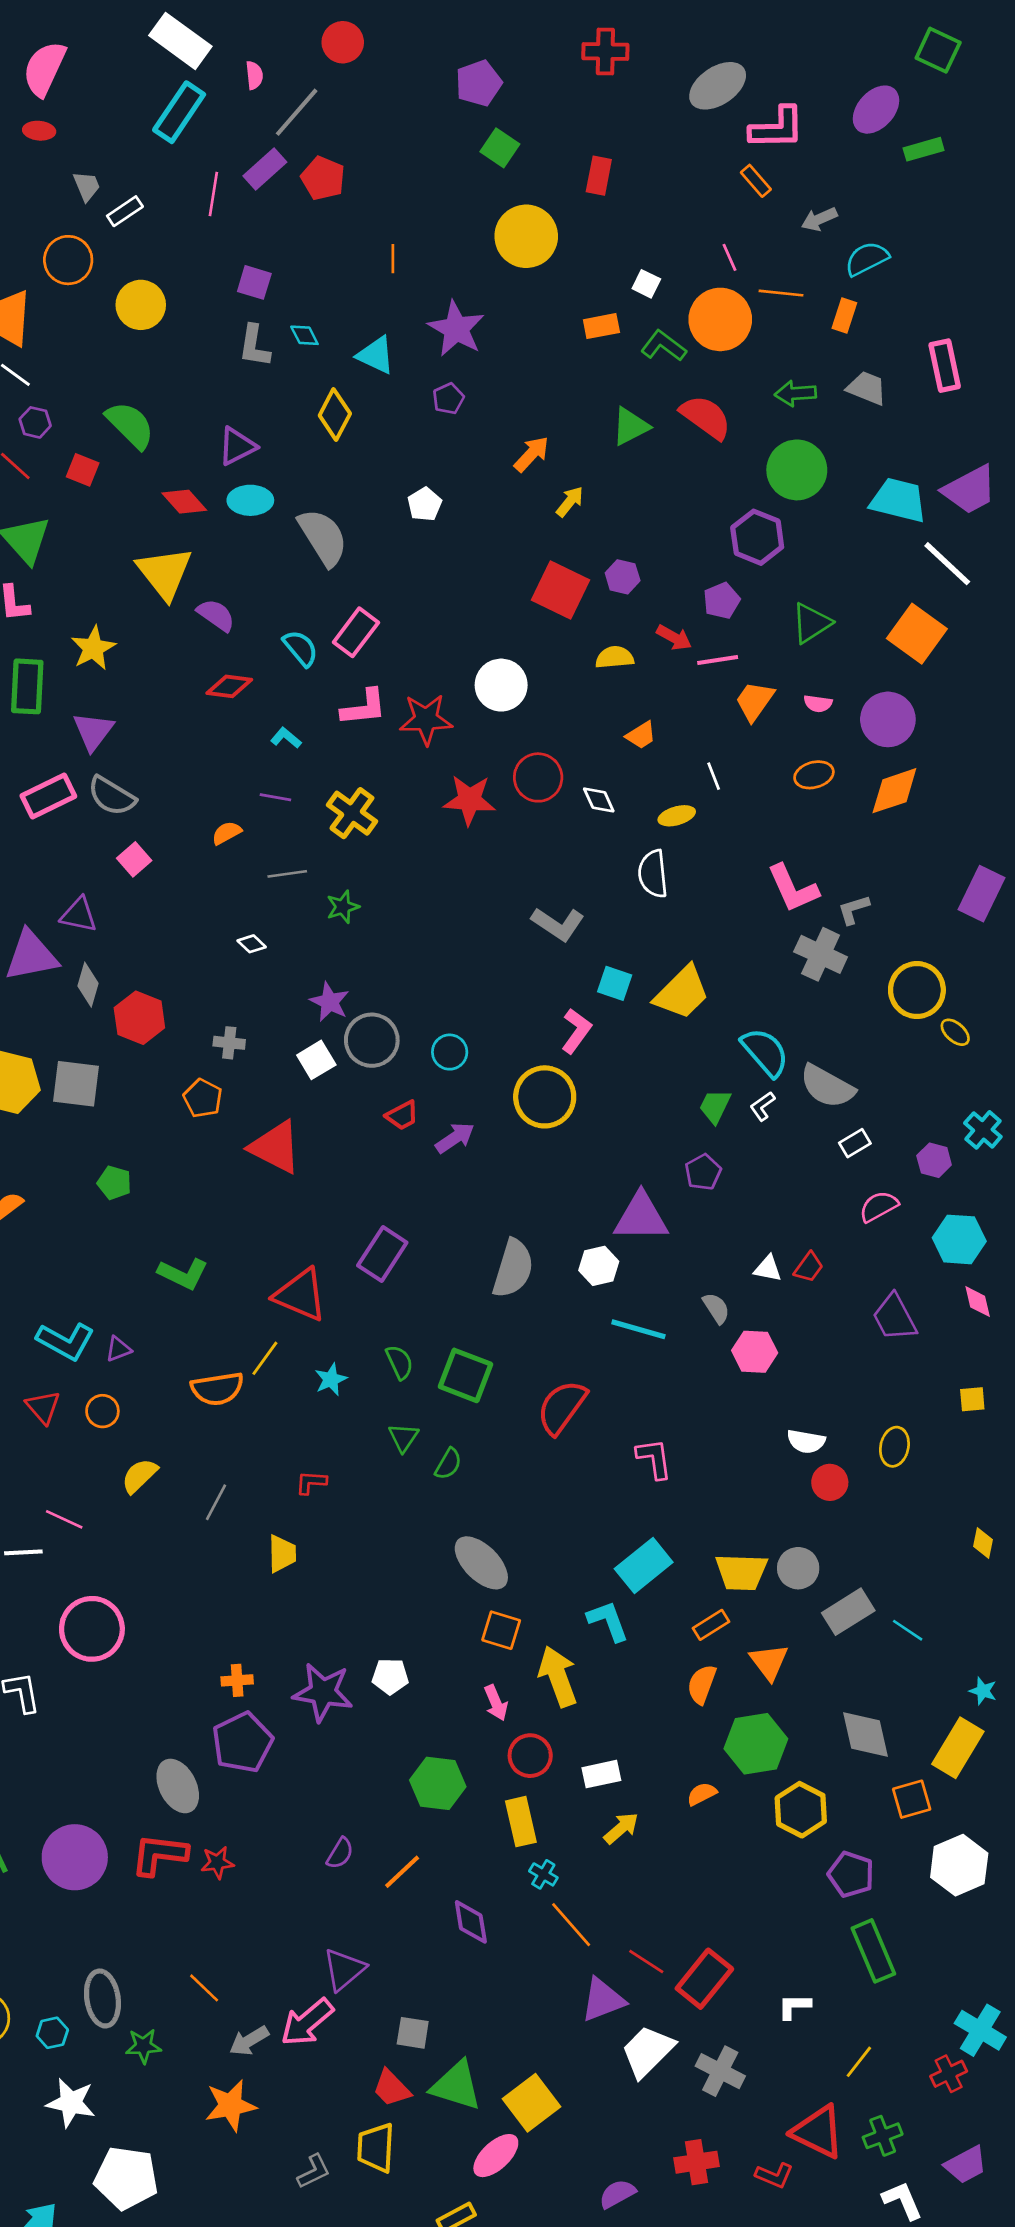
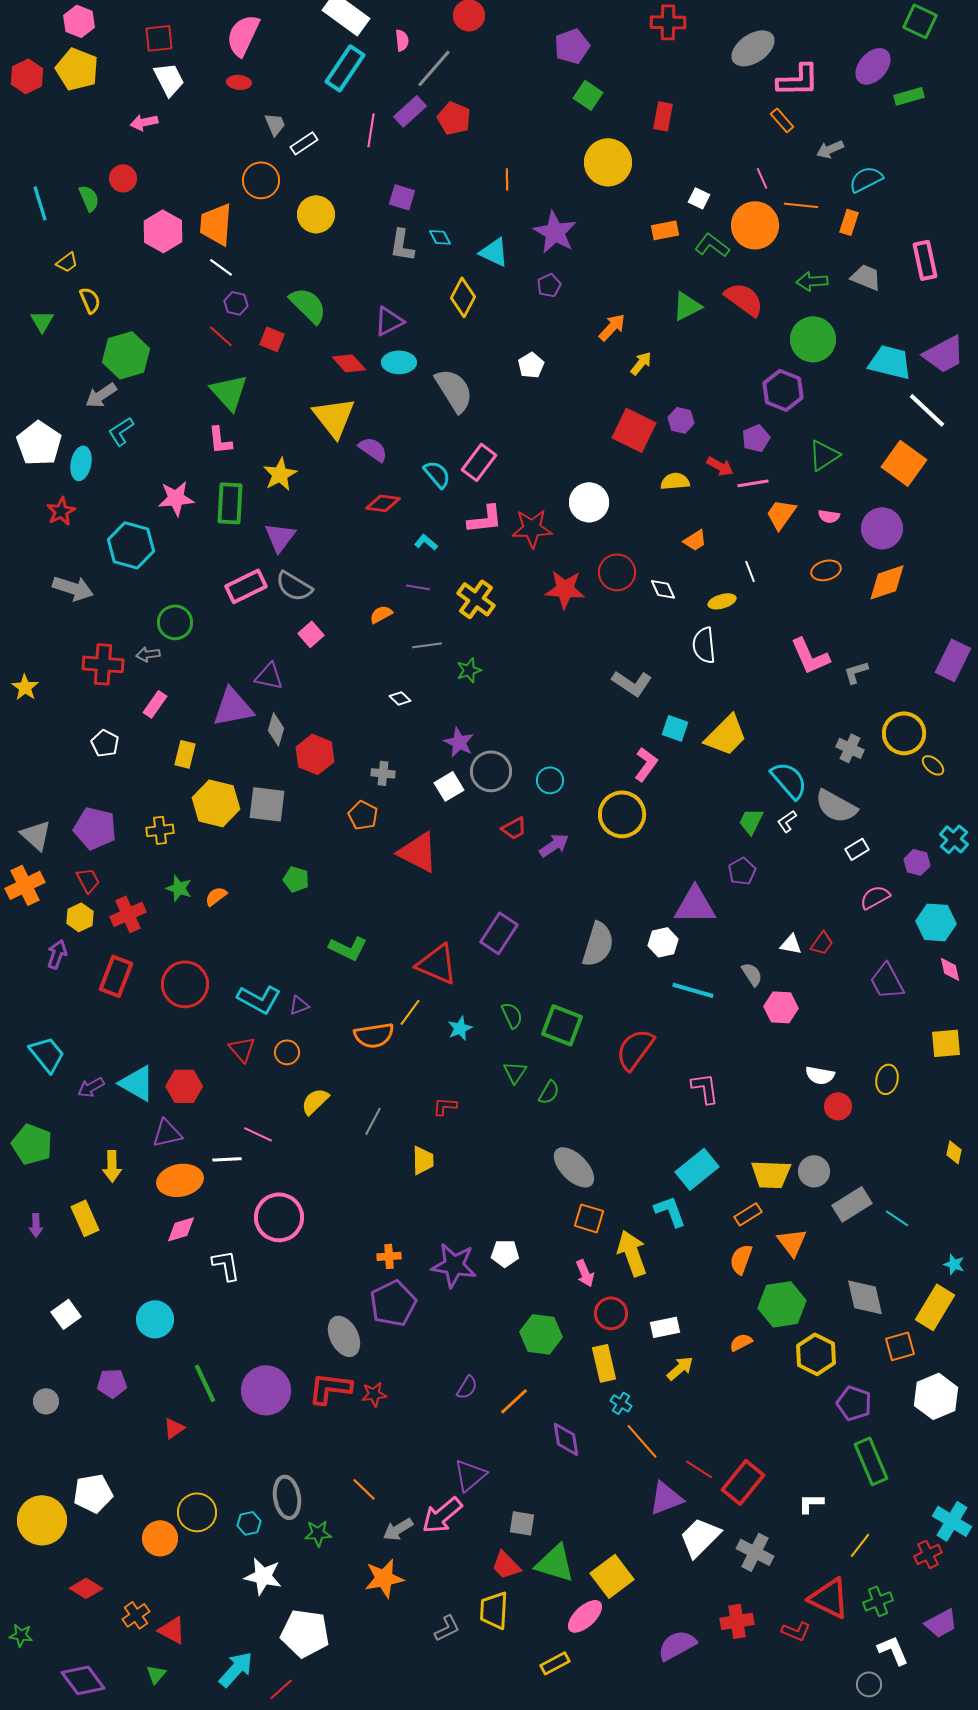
gray cross: (821, 954) -> (850, 748), moved, size x0.7
yellow square: (972, 1399) -> (946, 1043), size x1.5
purple semicircle: (617, 2194) -> (677, 1645), size x1.4

